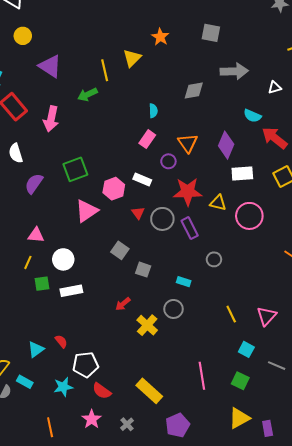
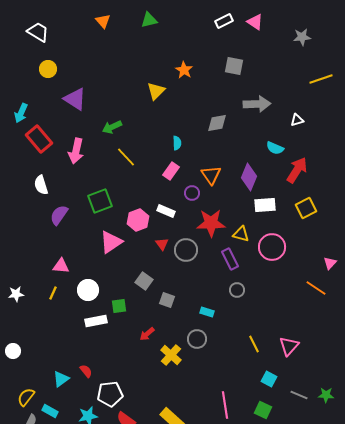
yellow line: (105, 70) -> (126, 157), moved, turned -30
red arrow: (275, 138) -> (297, 170), turned 84
purple rectangle: (190, 228) -> (230, 259), moved
green square: (42, 284) -> (119, 306), moved

